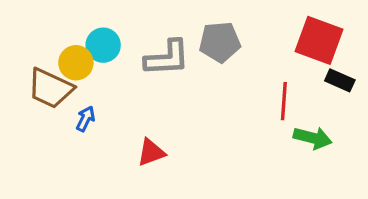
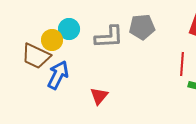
blue arrow: (86, 119) -> (58, 75), size x1.8
red triangle: (151, 152) -> (99, 96), turned -30

